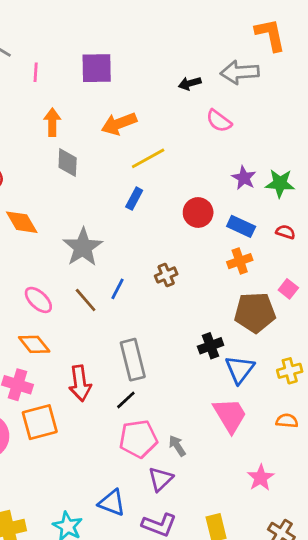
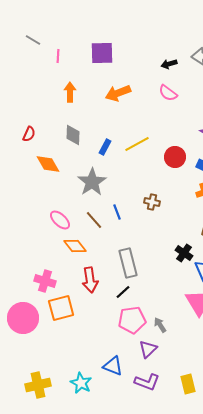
pink semicircle: (219, 121) -> (168, 93), moved
yellow line: (148, 158) -> (137, 144), moved
gray diamond: (68, 163) -> (73, 135), moved
blue rectangle: (134, 199) -> (105, 147), moved
brown cross: (166, 275) -> (152, 202), turned 35
blue line: (118, 289) -> (117, 212), turned -49
orange diamond: (34, 344) -> (75, 246), moved
black cross: (211, 346) -> (184, 253), turned -36

